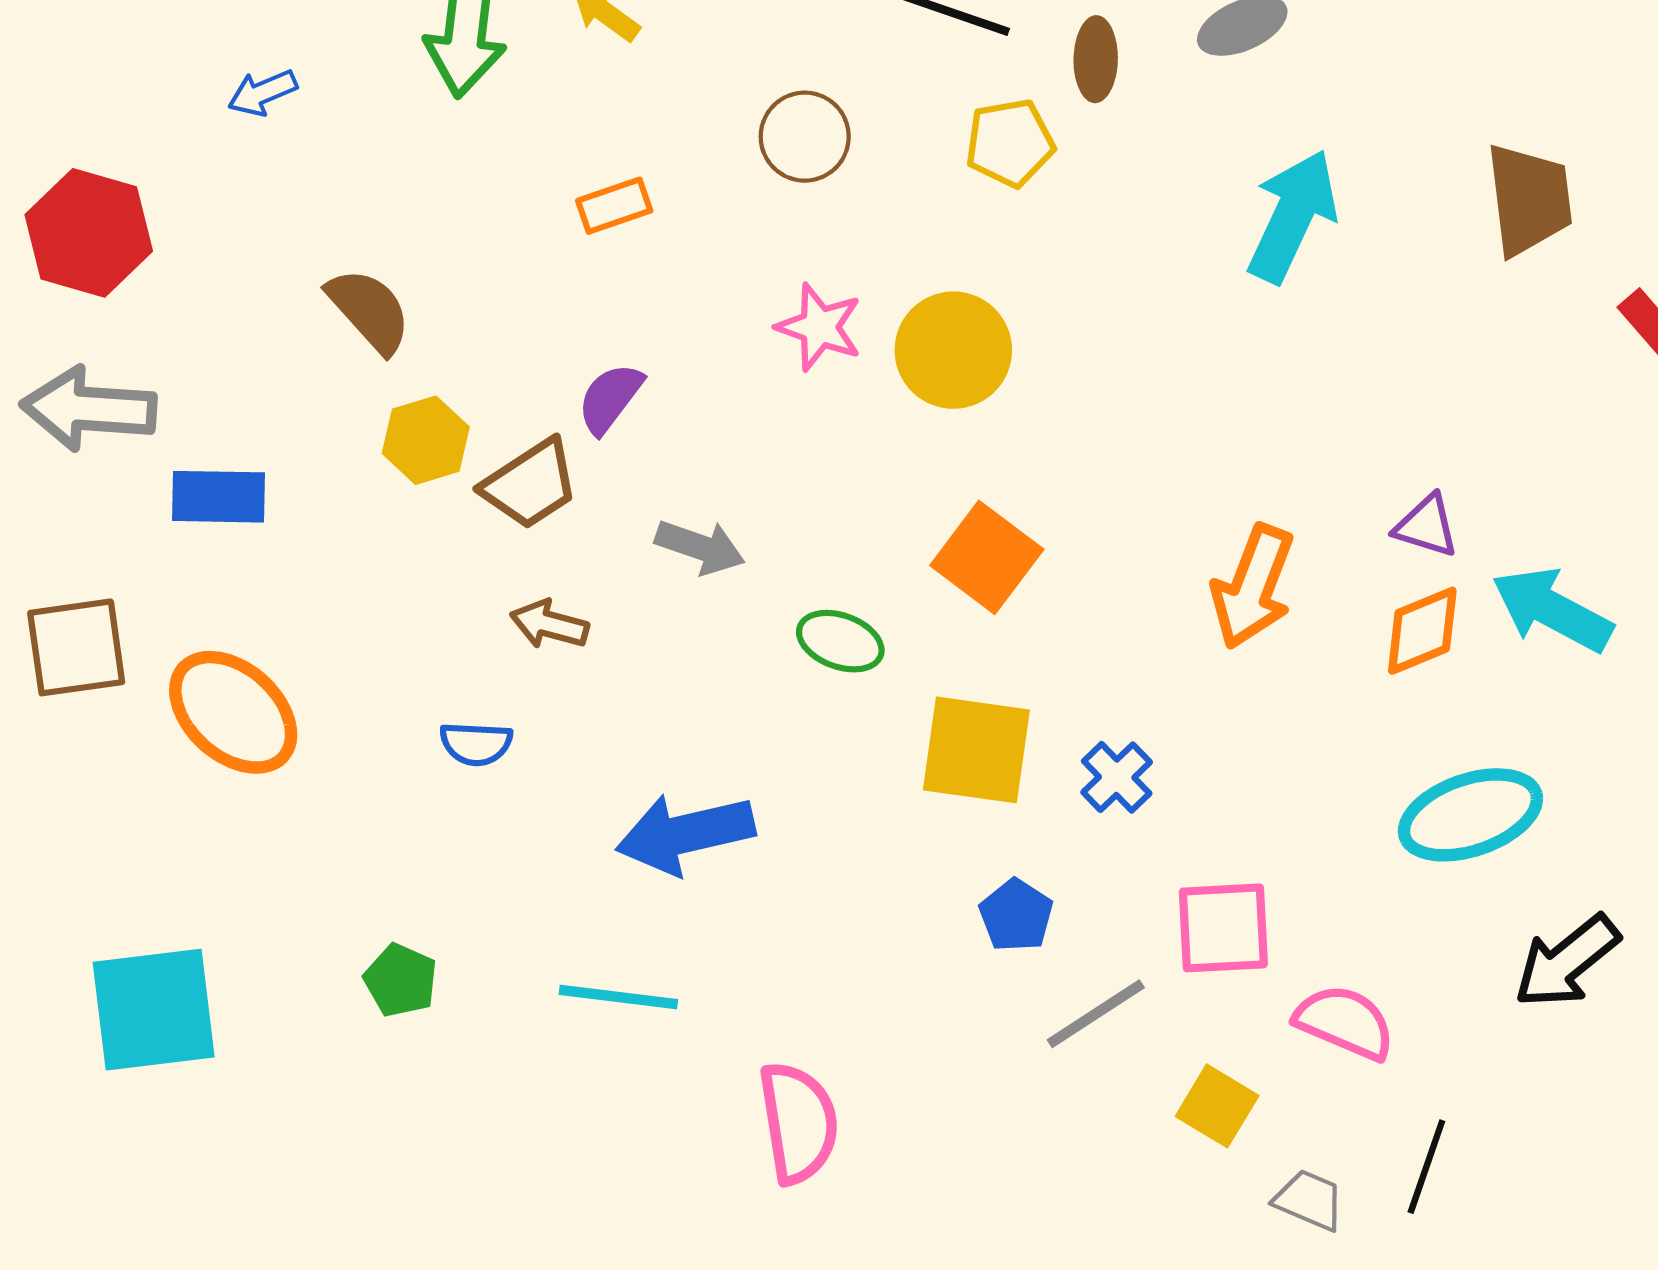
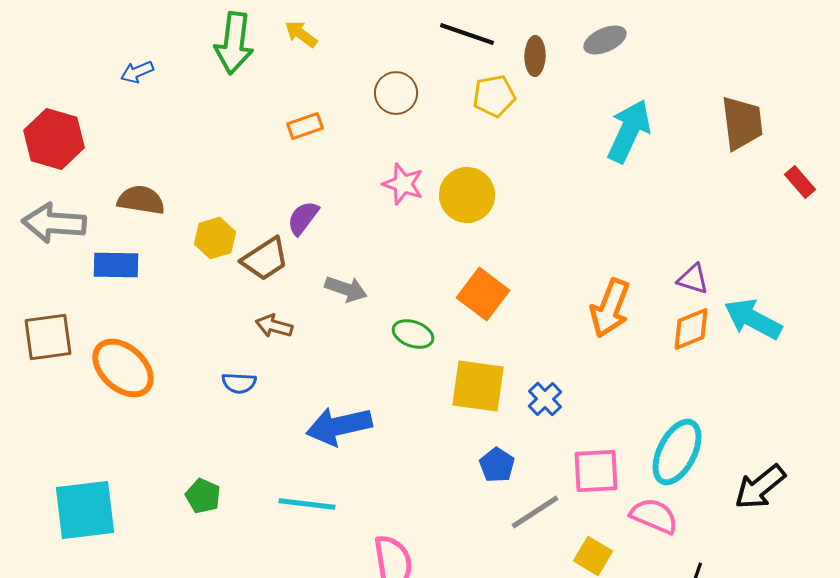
brown semicircle: (369, 310) -> (141, 200), moved, turned -39
cyan ellipse: (1470, 815) -> (677, 452), moved, turned -44

